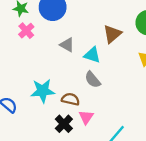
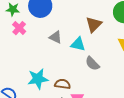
gray semicircle: (93, 80) -> (92, 64), moved

